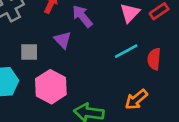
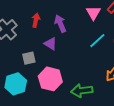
purple arrow: (82, 16) -> (60, 24), turned 30

